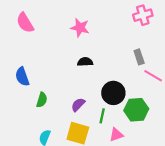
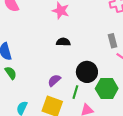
green semicircle: (42, 100) -> (11, 73), moved, turned -56

